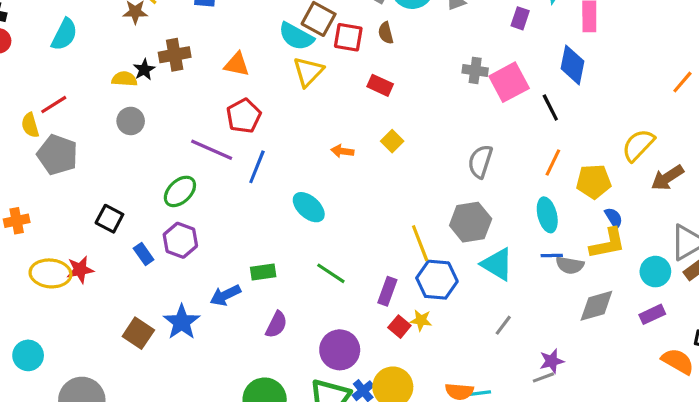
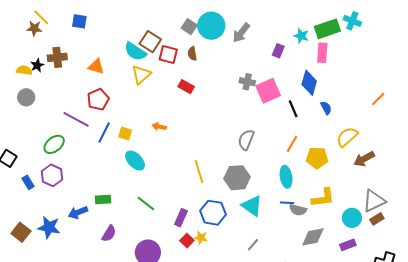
yellow square: (392, 141) -> (125, 134), moved, turned -32
blue semicircle: (614, 218) -> (326, 108), moved
yellow line: (420, 243) -> (199, 172), moved
blue star: (182, 322) -> (49, 227), turned -30

